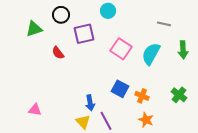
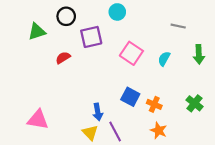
red semicircle: (58, 53) -> (63, 58), turned 96
cyan semicircle: (151, 54) -> (164, 59), size x0.6
pink triangle: (35, 110) -> (38, 120), size x1.5

